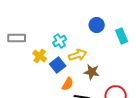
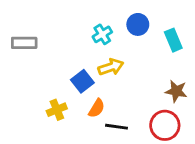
cyan cross: (60, 41) -> (102, 34), moved
yellow cross: (40, 56) -> (57, 110), moved, turned 32
brown star: (92, 72) -> (176, 91), moved

